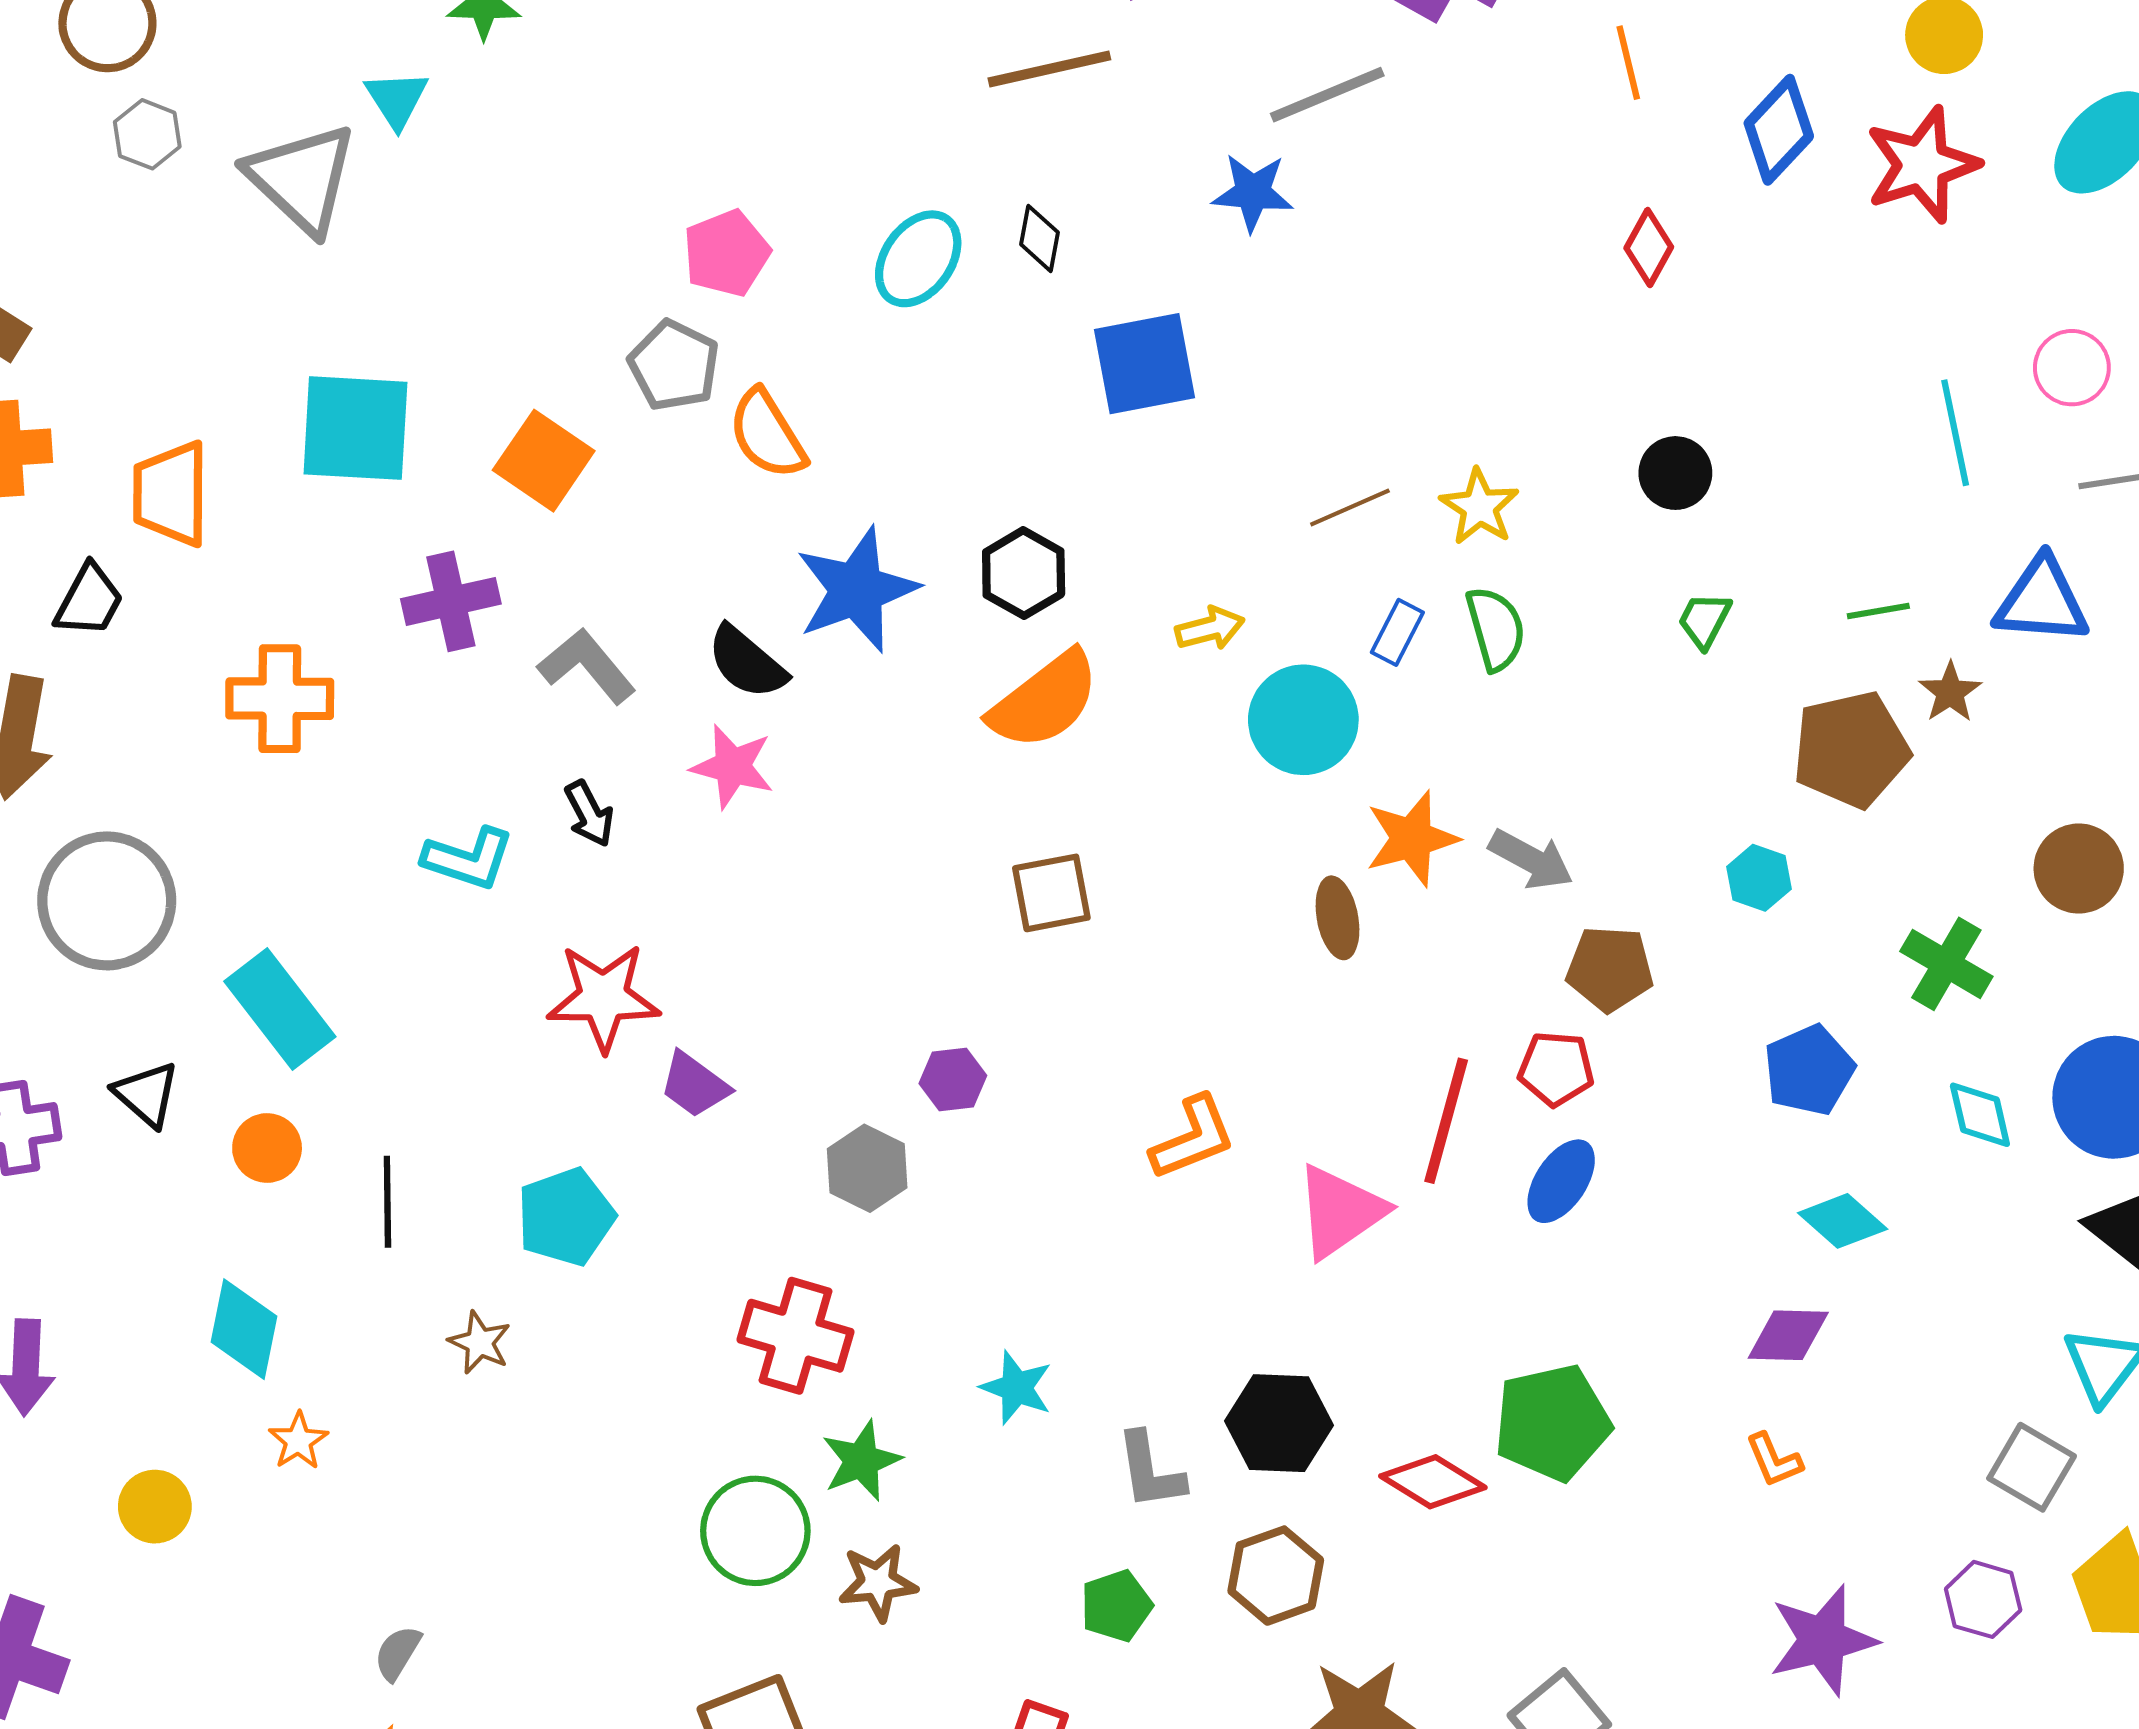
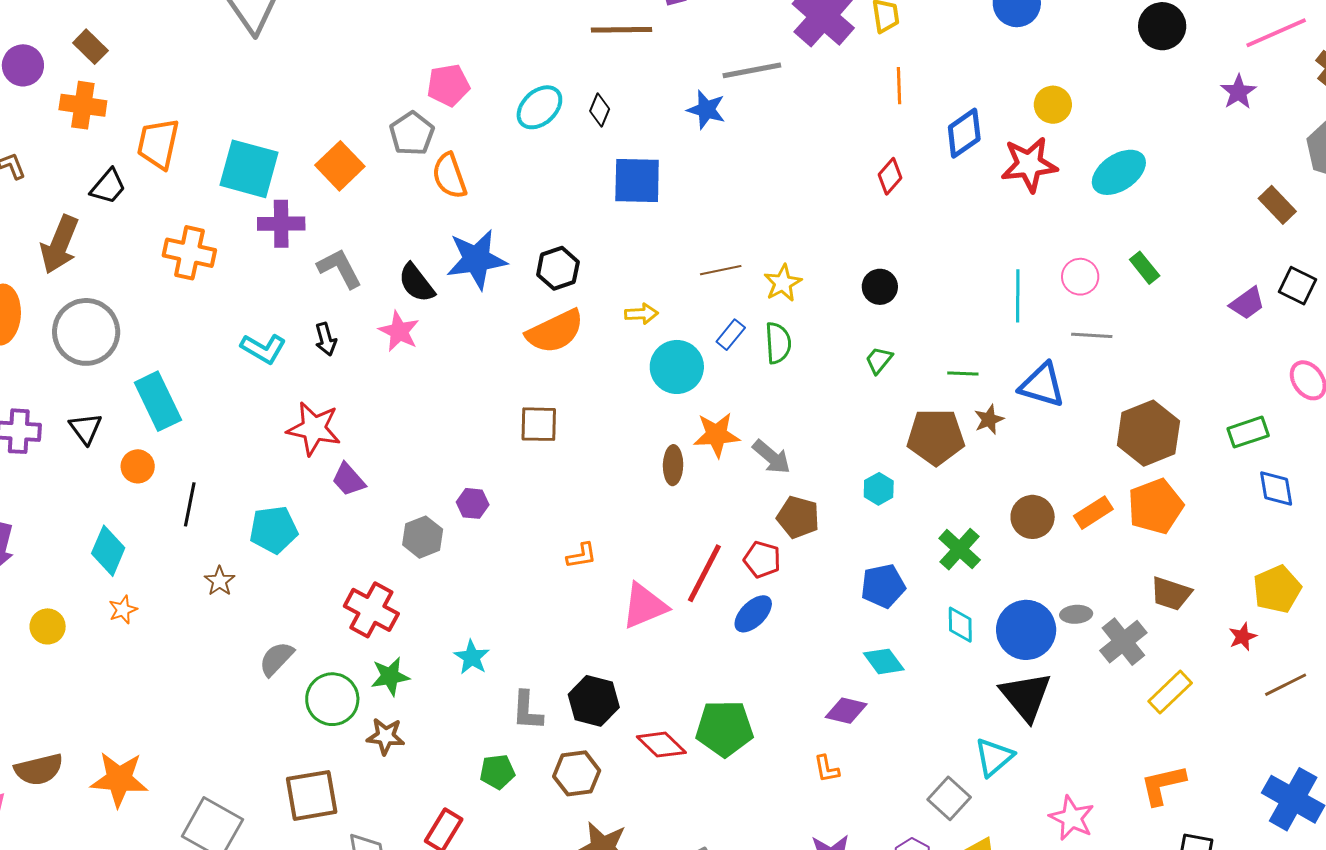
cyan square: (355, 428) -> (249, 169), moved
orange L-shape: (1193, 1138) -> (582, 556), size x0.7
gray semicircle: (398, 1653) -> (276, 659), moved, size x1.4

